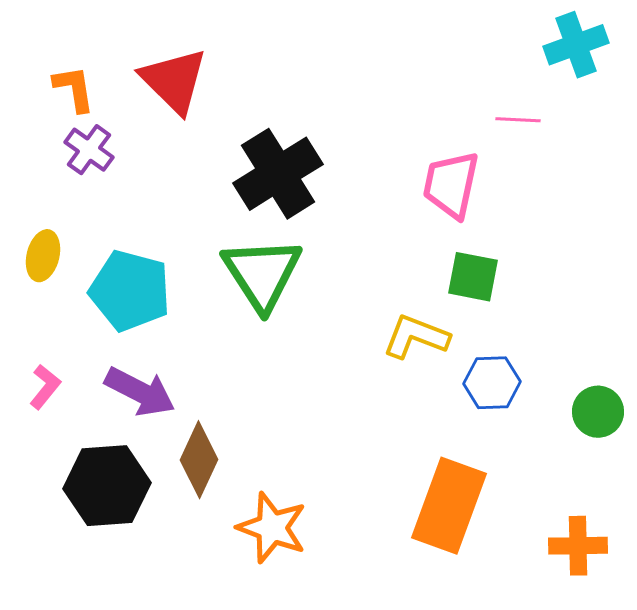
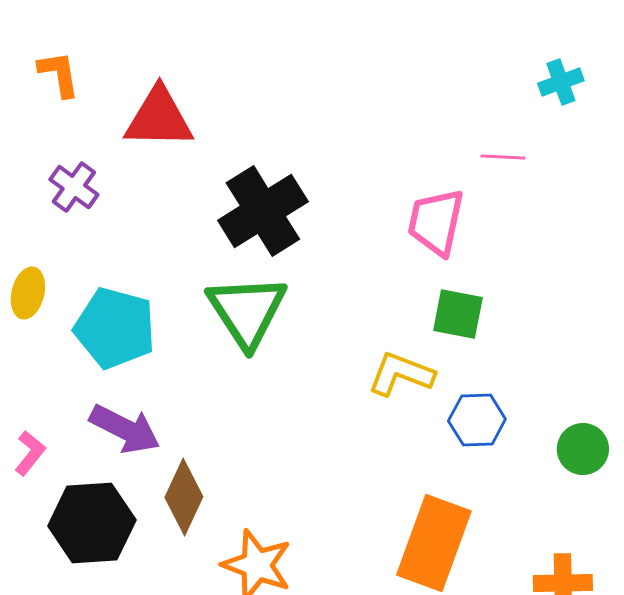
cyan cross: (576, 45) -> (561, 82), size x0.7
red triangle: (174, 81) -> (159, 118), turned -44
orange L-shape: (74, 89) -> (59, 74), moved
pink L-shape: (45, 387) -> (30, 453), moved

